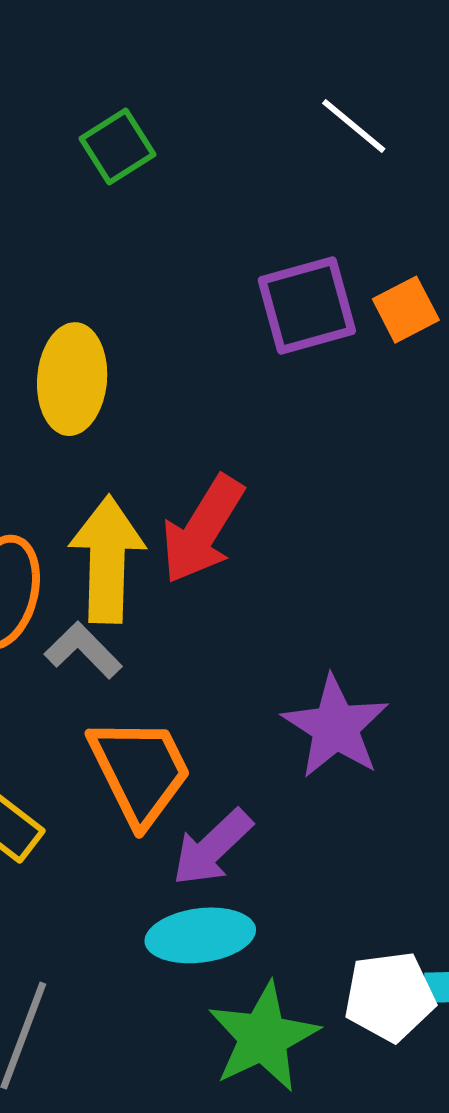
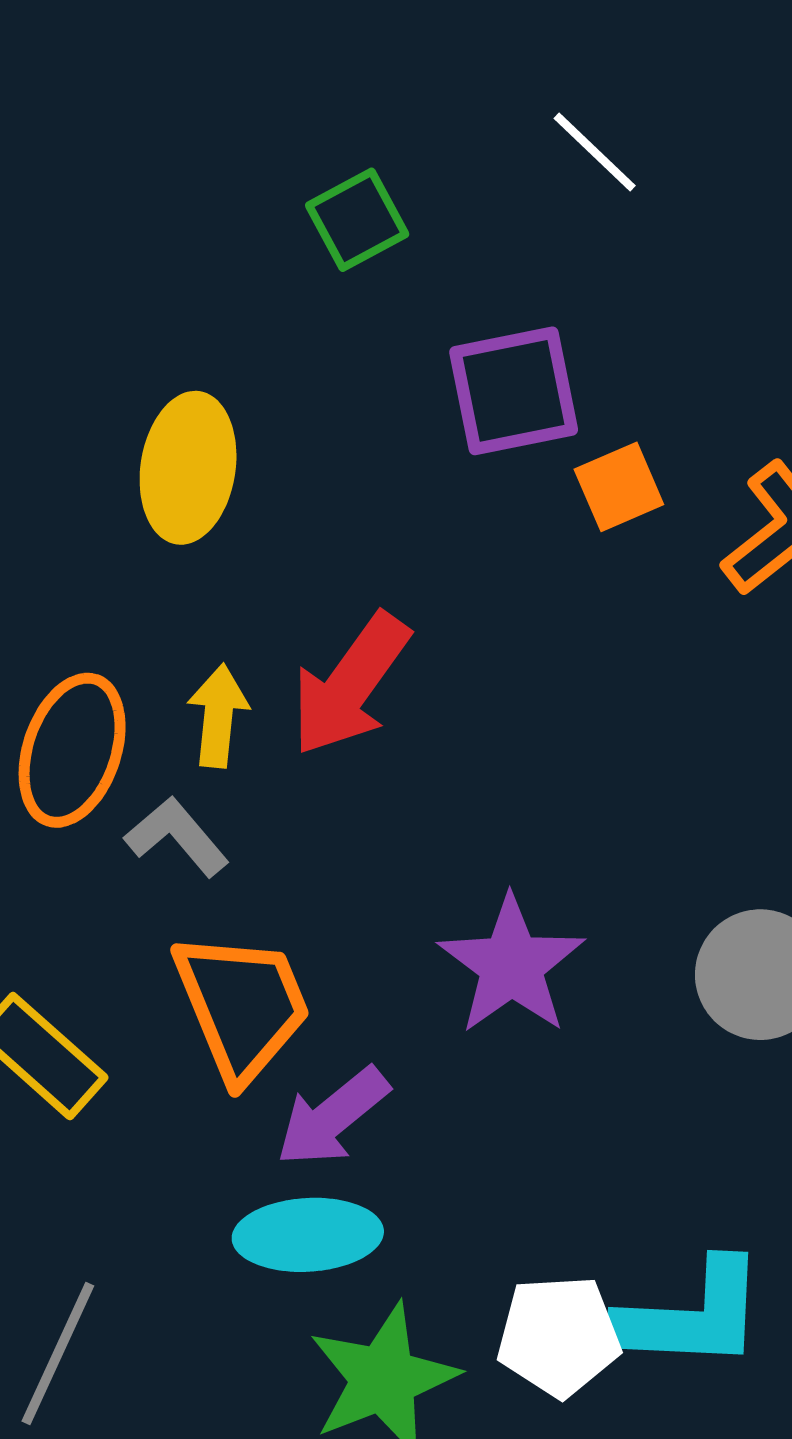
green square: (118, 147) -> (357, 220), moved
orange square: (406, 310) -> (619, 487), moved
yellow arrow: (107, 559) -> (218, 716), size x0.6

